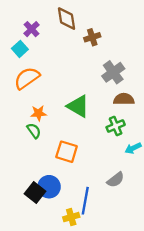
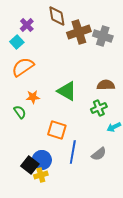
brown cross: (92, 37) -> (79, 32), size x1.6
gray cross: (113, 72) -> (103, 36), moved, turned -36
green semicircle: (34, 131) -> (20, 112), moved
blue line: (85, 201) -> (73, 152), moved
yellow cross: (71, 217) -> (41, 175), moved

